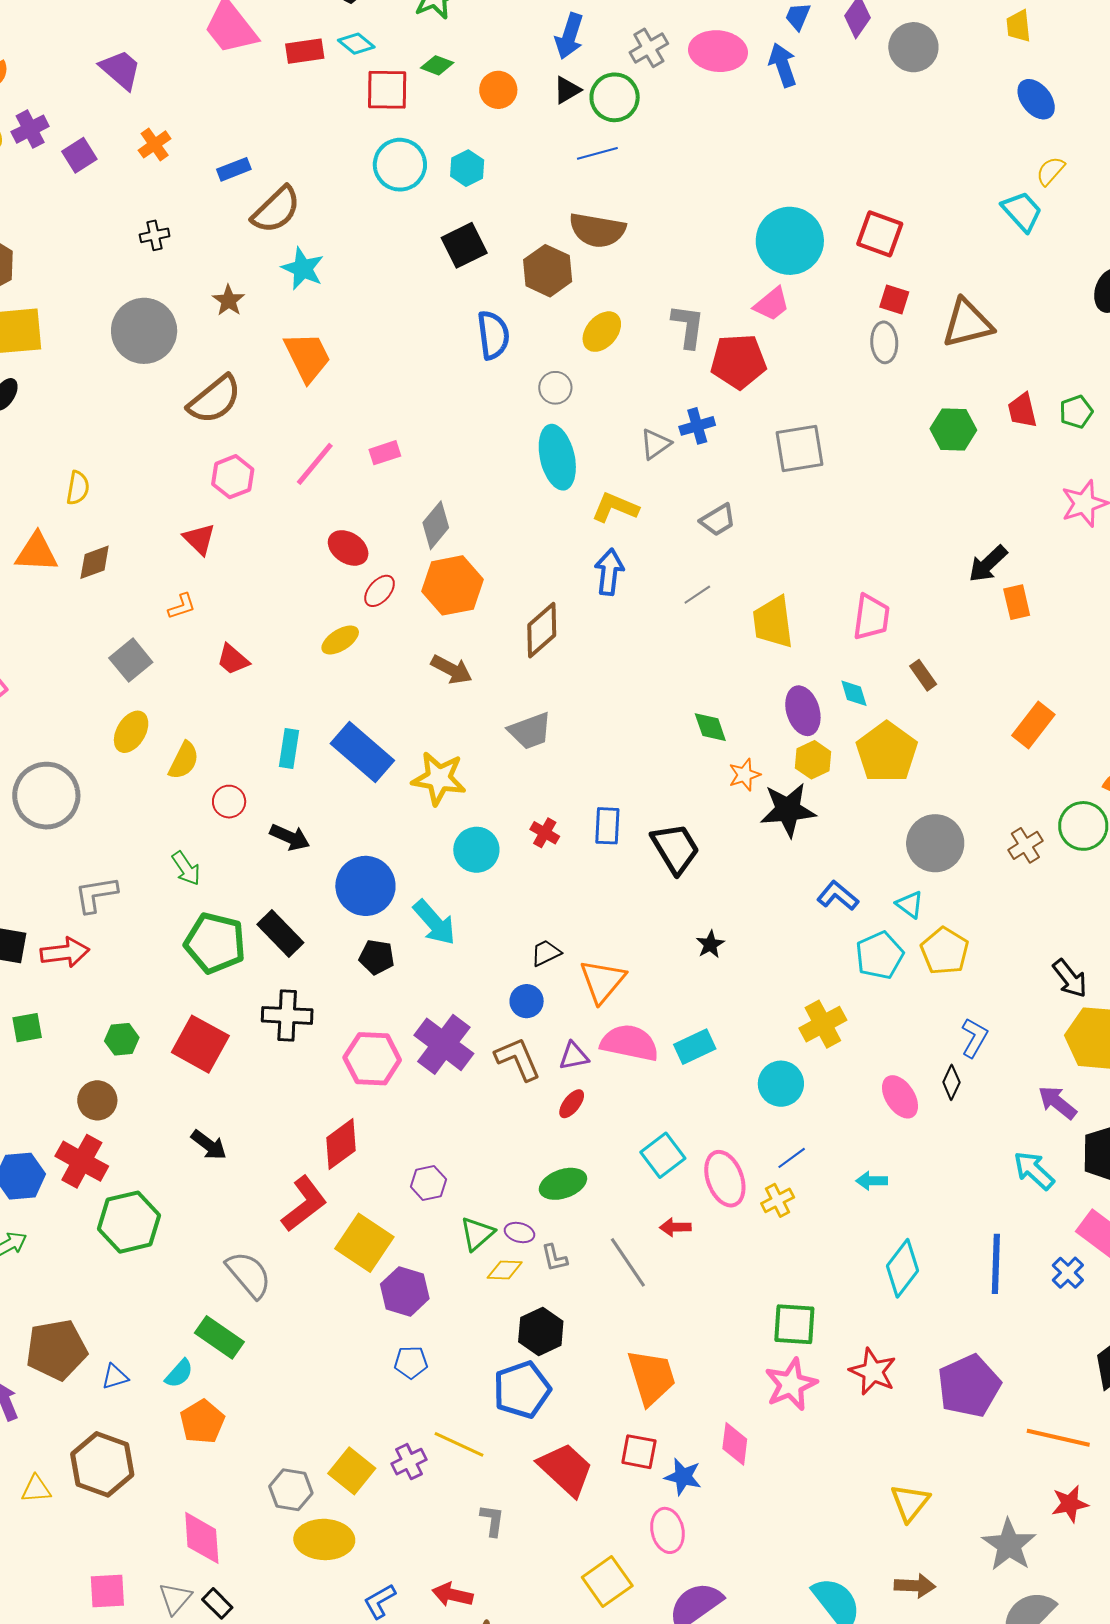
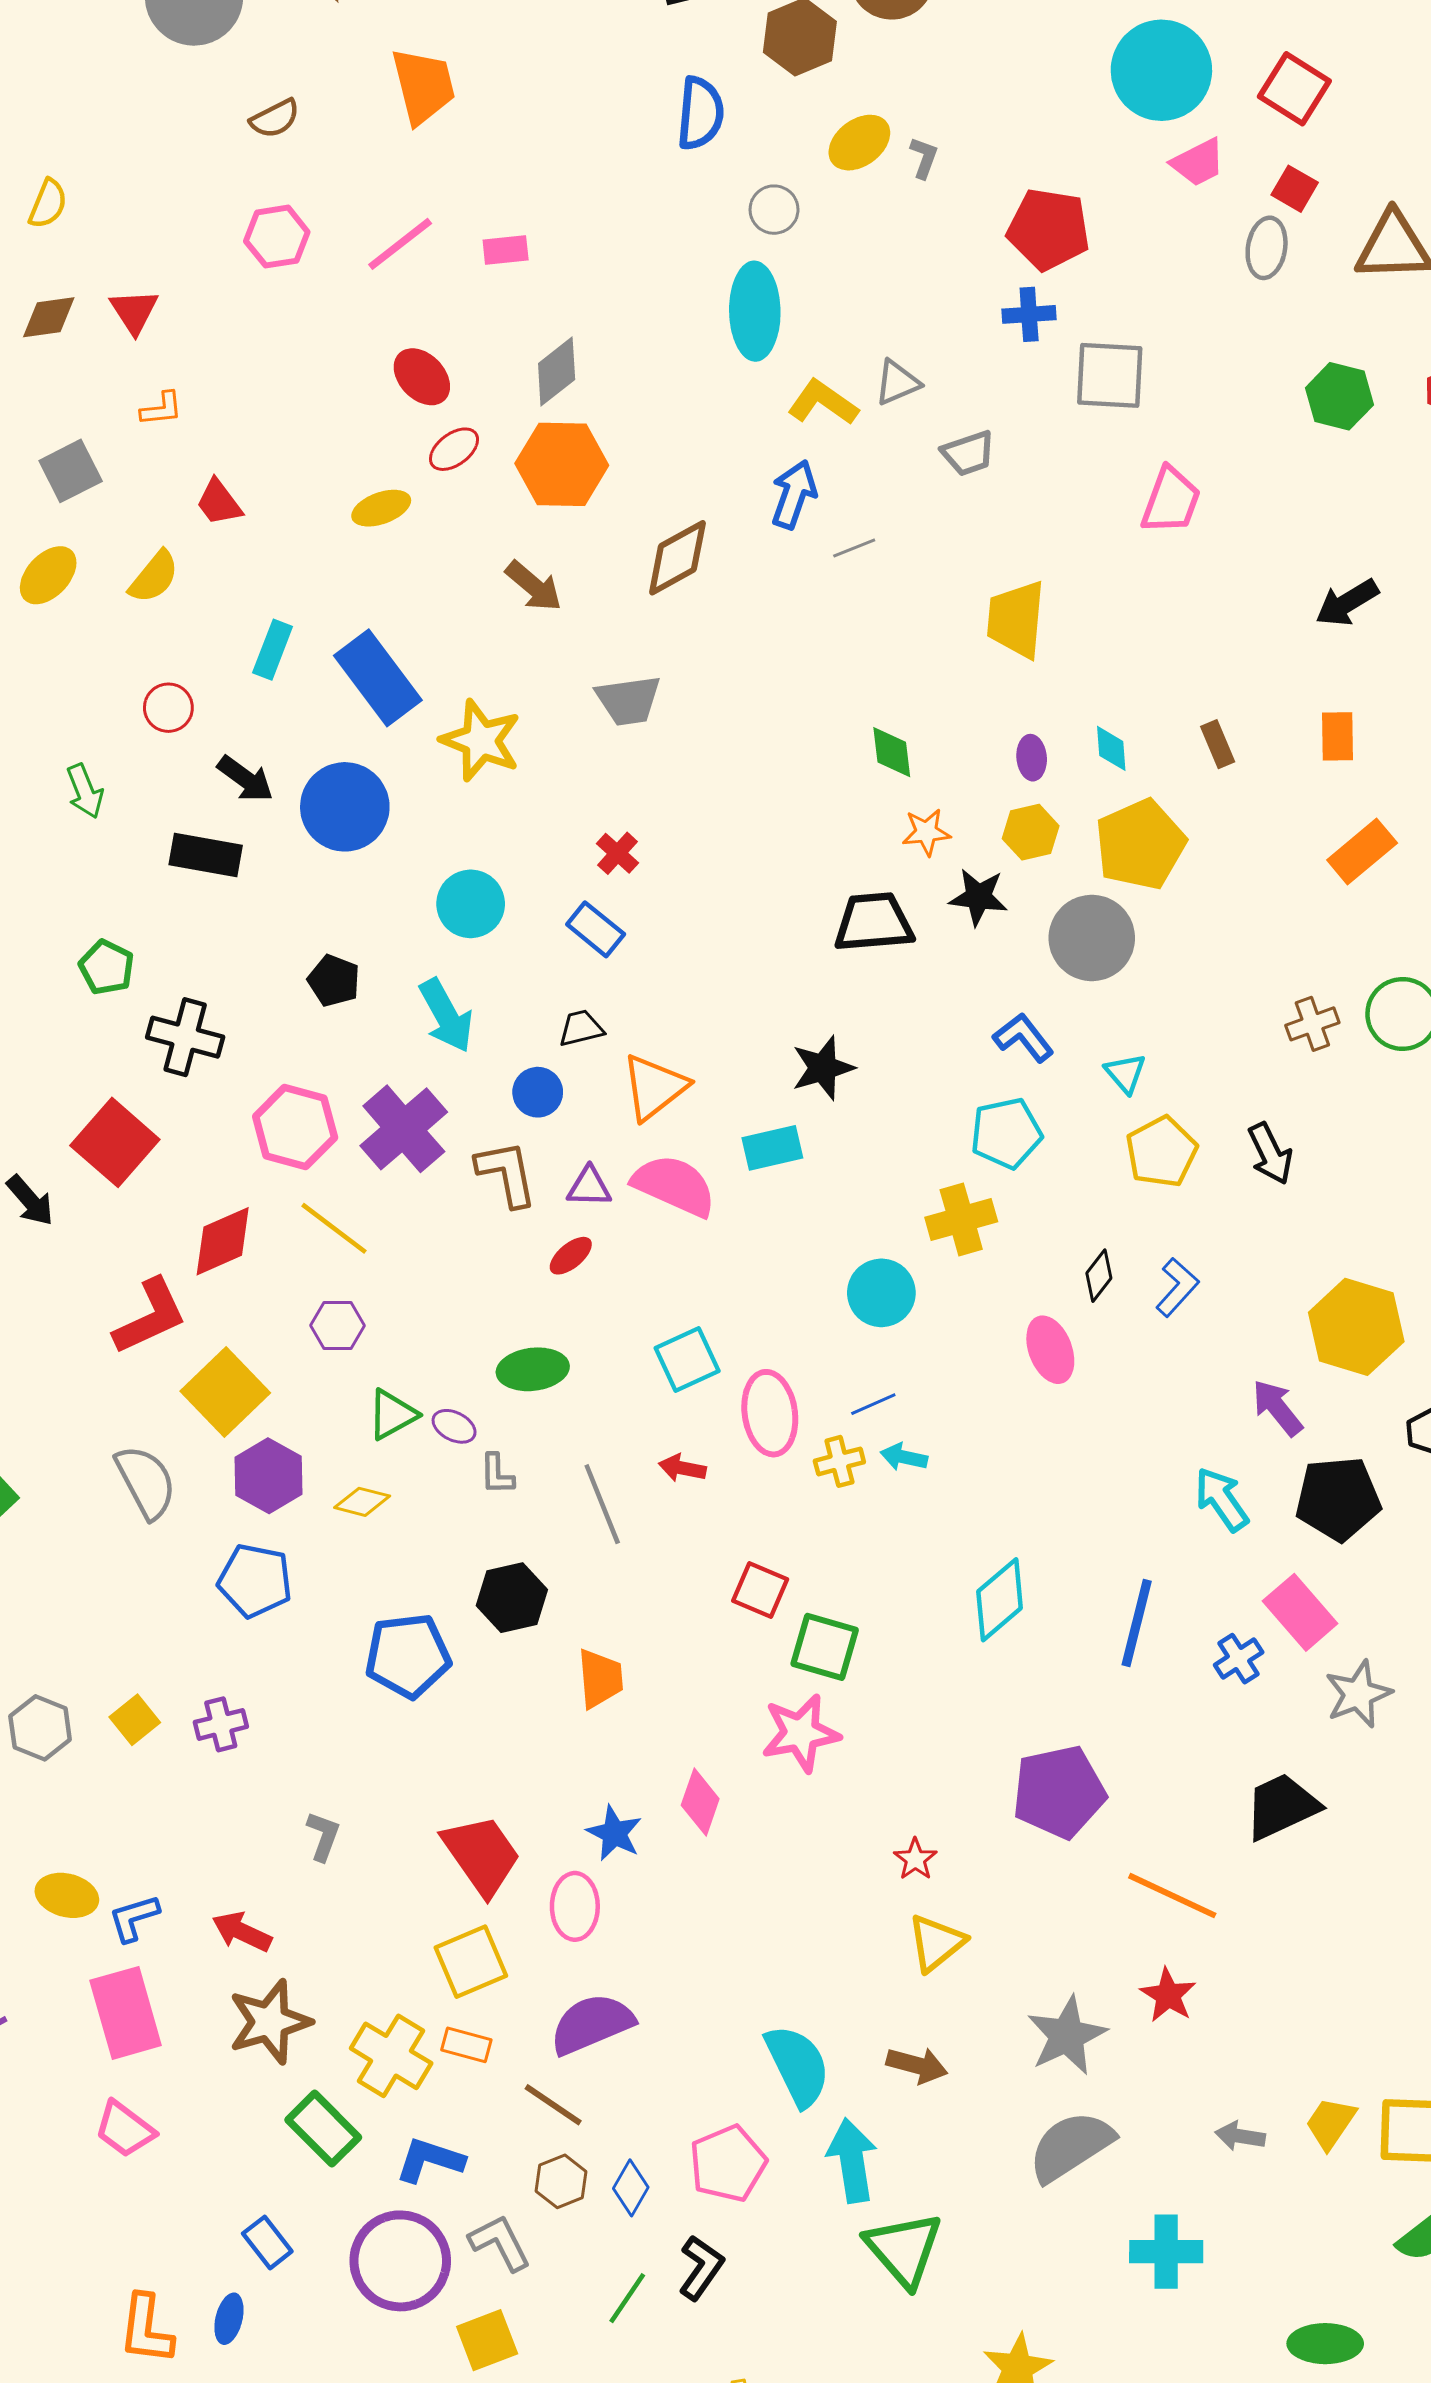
pink trapezoid: (772, 304) -> (1198, 162), moved
gray L-shape: (688, 326) -> (924, 158), moved, size x0.6
brown semicircle: (215, 399) -> (275, 119), size x0.6
blue cross: (697, 426) -> (1029, 314), moved
gray triangle: (655, 444) -> (897, 383), moved
red triangle: (199, 539) -> (134, 311), moved
gray line: (697, 595) -> (854, 548), moved
orange rectangle: (1017, 602) -> (1337, 736), moved
pink trapezoid: (871, 617) -> (1171, 501), moved
purple ellipse: (803, 711) -> (1032, 758), size x0.6
yellow semicircle: (184, 761) -> (154, 577), moved
black star: (788, 810) -> (978, 897), size x0.7
blue rectangle: (607, 826) -> (596, 929), moved, turned -66
gray circle: (935, 843) -> (1092, 938), moved
black trapezoid: (675, 848) -> (874, 922), moved, turned -76
cyan circle: (476, 850) -> (471, 904), moved
blue circle: (365, 886) -> (345, 807), moved
cyan arrow: (434, 922) -> (446, 1016), moved
black rectangle: (280, 934) -> (206, 855), moved, turned -48
green pentagon: (215, 943) -> (107, 967), moved, size x0.6
black star: (710, 944) -> (823, 1068), size x1.5
cyan pentagon: (880, 955) -> (1006, 1133), moved
black arrow: (1070, 978) -> (1270, 1154), moved
red square: (200, 1044) -> (115, 1142), moved
cyan rectangle: (695, 1047) -> (772, 1148), moved
black diamond: (951, 1082) -> (1099, 1276), moved
cyan arrow: (872, 1181) -> (904, 1457), moved
yellow diamond: (505, 1270) -> (362, 1502), moved
gray semicircle: (249, 1275) -> (146, 1482), moved
black hexagon: (541, 1331) -> (512, 1598), moved
blue pentagon: (411, 1362) -> (255, 1581), size x1.5
red star: (873, 1372) -> (915, 1859), moved, size x0.6
orange trapezoid: (651, 1377) -> (600, 1678), size x0.7
yellow line: (459, 1444) -> (334, 1228), moved
red square: (639, 1452) -> (760, 1590), moved
red trapezoid: (566, 1469) -> (482, 1855), moved
yellow square: (352, 1471) -> (135, 1720), size x0.7
red star: (1070, 1504) -> (1168, 1995), turned 30
yellow ellipse: (324, 1539) -> (67, 1895), moved, size x0.7

